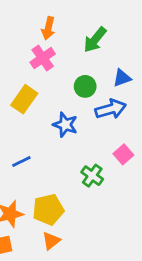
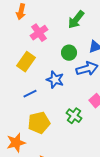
orange arrow: (48, 28) -> (21, 12), moved
blue line: (21, 161) -> (30, 94), moved
yellow pentagon: (48, 210) -> (39, 123), moved

